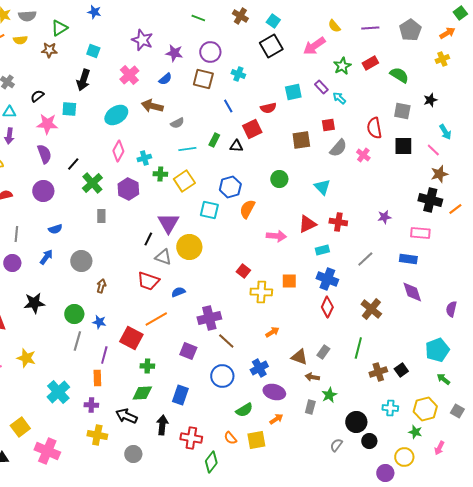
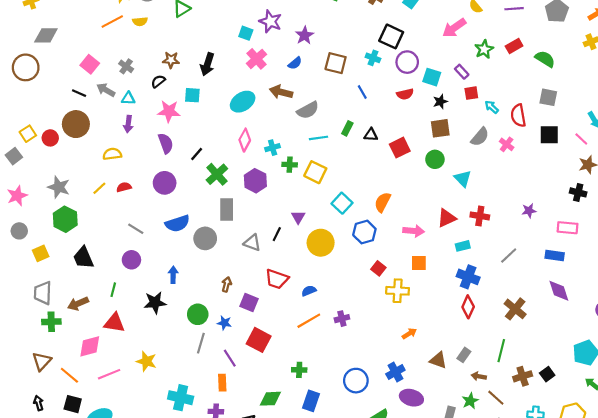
black square: (271, 46) -> (391, 36), moved, turned -35
brown star: (49, 50) -> (171, 60), moved
cyan square: (93, 51) -> (246, 33), moved
purple circle: (210, 52) -> (407, 62), moved
purple star: (174, 53) -> (305, 35), turned 30
cyan square: (293, 92) -> (432, 77), turned 30
cyan arrow: (339, 98) -> (492, 107), moved
black star: (430, 100) -> (440, 102), moved
gray semicircle: (177, 123) -> (308, 110), size x1.5
red square: (328, 125) -> (471, 93), moved
red square: (252, 129) -> (400, 148), moved
green circle: (279, 179) -> (435, 159), moved
yellow square: (184, 181) -> (315, 172), turned -30
blue hexagon: (230, 187) -> (364, 232), moved
black cross: (430, 200) -> (578, 192), size x0.7
cyan square: (209, 210) -> (342, 203), turned 30
gray rectangle: (101, 216) -> (227, 210), size x1.5
purple triangle: (168, 223) -> (298, 217), size x0.6
blue semicircle: (55, 229) -> (177, 223), size x1.6
gray line: (16, 234) -> (136, 229), turned -63
blue arrow: (46, 257) -> (173, 275), moved, turned -35
gray triangle: (163, 257) -> (252, 243), moved
gray circle: (81, 261) -> (205, 238), moved
orange square: (289, 281) -> (419, 263), moved
purple cross: (209, 318) -> (342, 319), size x0.6
orange line: (156, 319) -> (309, 321), moved
brown line: (226, 341) -> (496, 398), moved
purple square: (188, 351) -> (249, 303), moved
purple line: (104, 355) -> (230, 358), turned -48
green cross: (147, 366) -> (299, 370), moved
brown arrow: (312, 377) -> (479, 376), moved
cyan cross: (58, 392) -> (181, 398), turned -35

